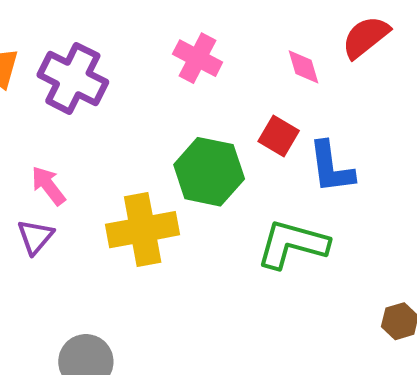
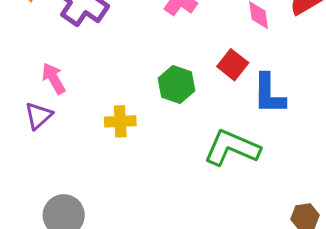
green hexagon: (209, 172) -> (176, 85), size x0.7
yellow cross: (143, 230) -> (120, 121), size x0.6

